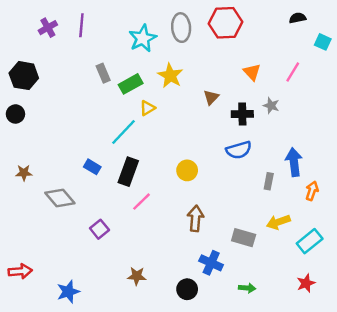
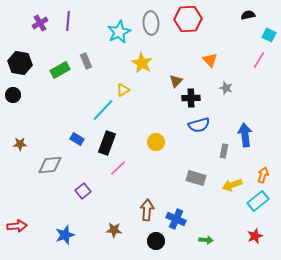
pink line: (293, 72) -> (259, 60), moved
green rectangle: (131, 84) -> (60, 70), moved
black cross: (242, 114) -> (191, 98), moved
orange arrow: (312, 191) -> (263, 175), moved
gray diamond: (60, 198) -> (50, 165), turned -55
brown arrow: (196, 218) -> (147, 210), moved
gray rectangle: (244, 238) -> (196, 178), moved
blue star: (68, 292) -> (65, 235), moved

